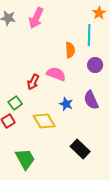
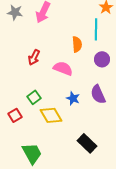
red arrow: (33, 82) -> (34, 57), moved
green square: (15, 103) -> (34, 97), moved

